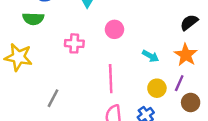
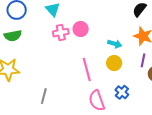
pink cross: (74, 43) -> (61, 33), moved
yellow circle: (157, 88) -> (114, 63), moved

